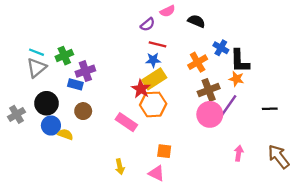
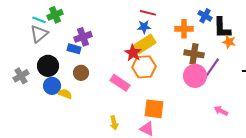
green cross: (64, 56) -> (55, 15), moved
orange cross: (198, 62) -> (184, 29), turned 30
orange star: (236, 79) -> (229, 42), moved
brown cross: (209, 90) -> (194, 54), turned 30
orange square: (164, 151) -> (154, 109), size x1.5
pink arrow: (239, 153) -> (221, 111), turned -72

